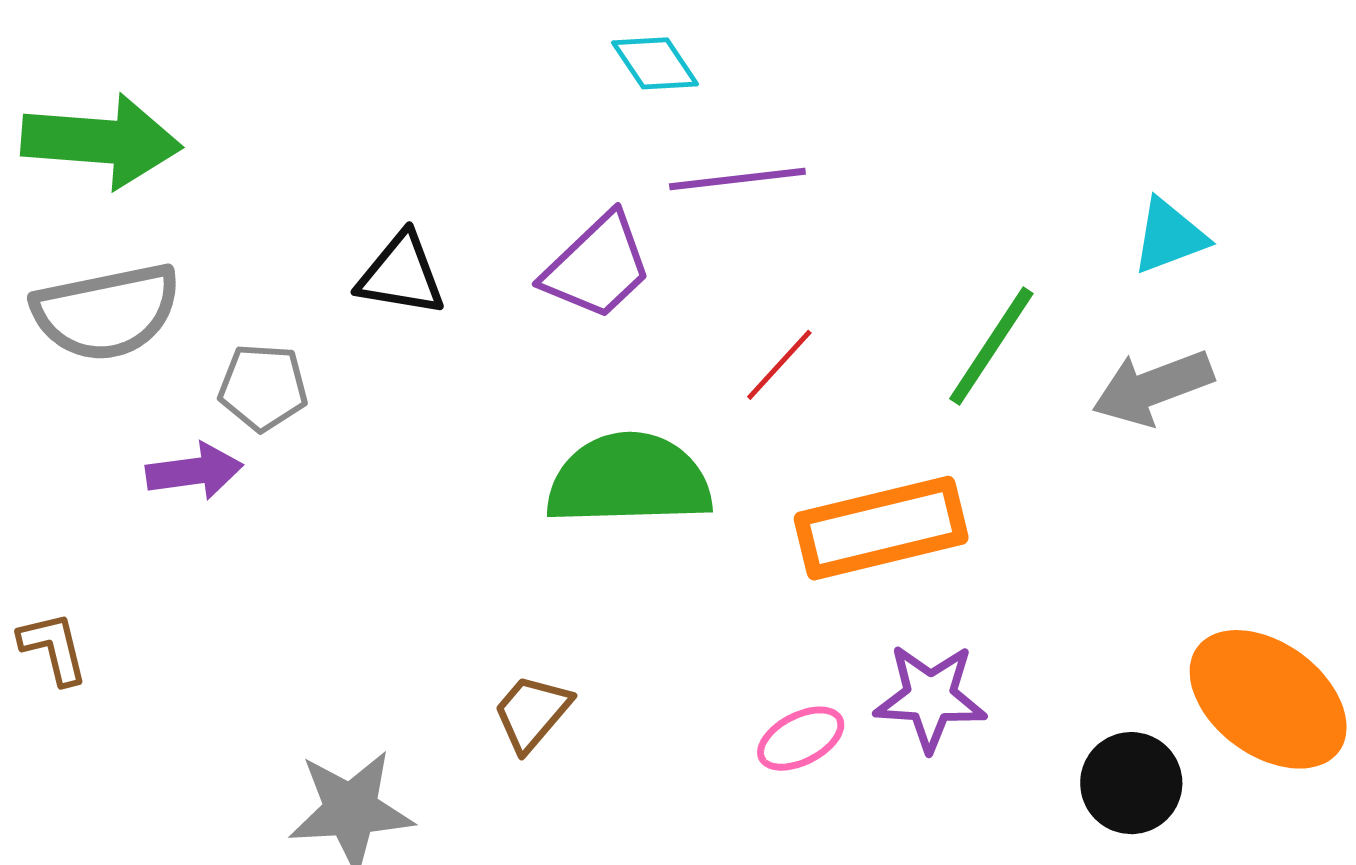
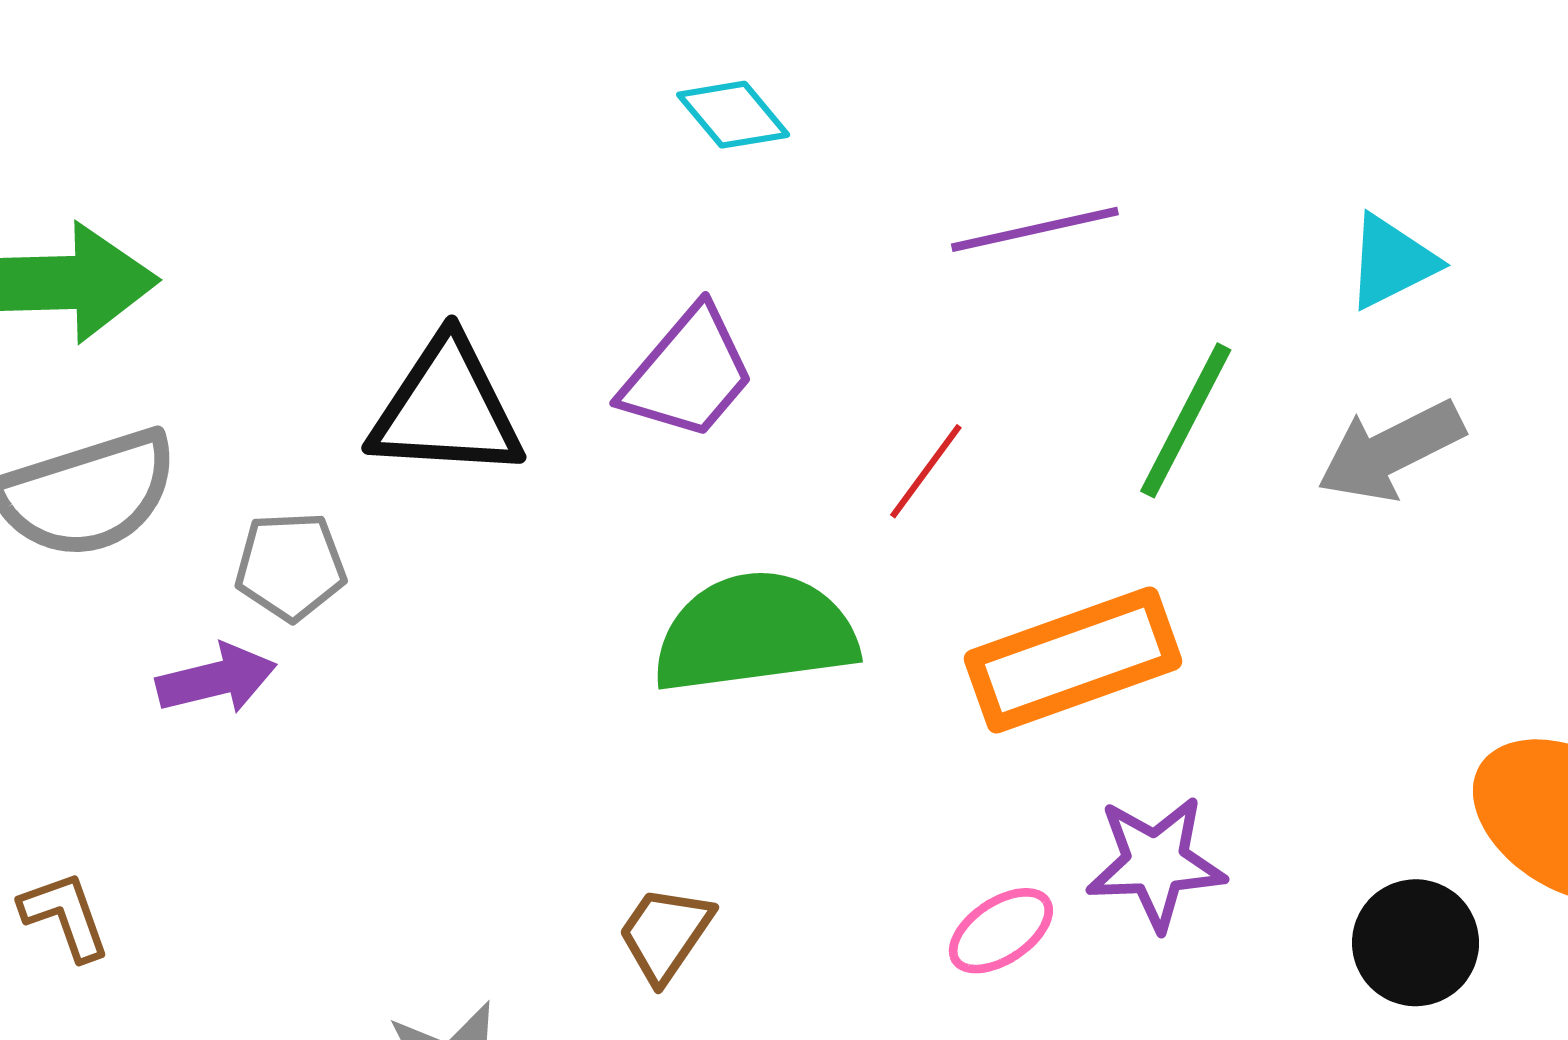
purple line: (737, 179) -> (1035, 229), moved
black triangle: (401, 275) -> (446, 409), size x1.4

